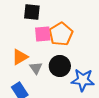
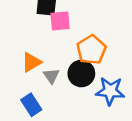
pink square: (43, 34) -> (60, 21), moved
orange pentagon: (61, 34) -> (91, 50), moved

